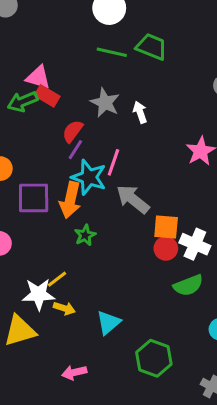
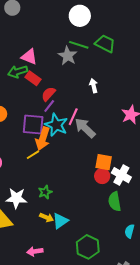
red rectangle: (47, 96) -> (33, 78), moved
gray star: (105, 103) -> (68, 56), moved
purple square: (34, 198) -> (33, 125), moved
gray arrow: (133, 199) -> (85, 128), moved
green star: (85, 235) -> (45, 192), moved
yellow line: (57, 279) -> (33, 155), moved
green semicircle: (188, 285) -> (115, 201), turned 96
yellow arrow: (64, 308) -> (47, 217), moved

